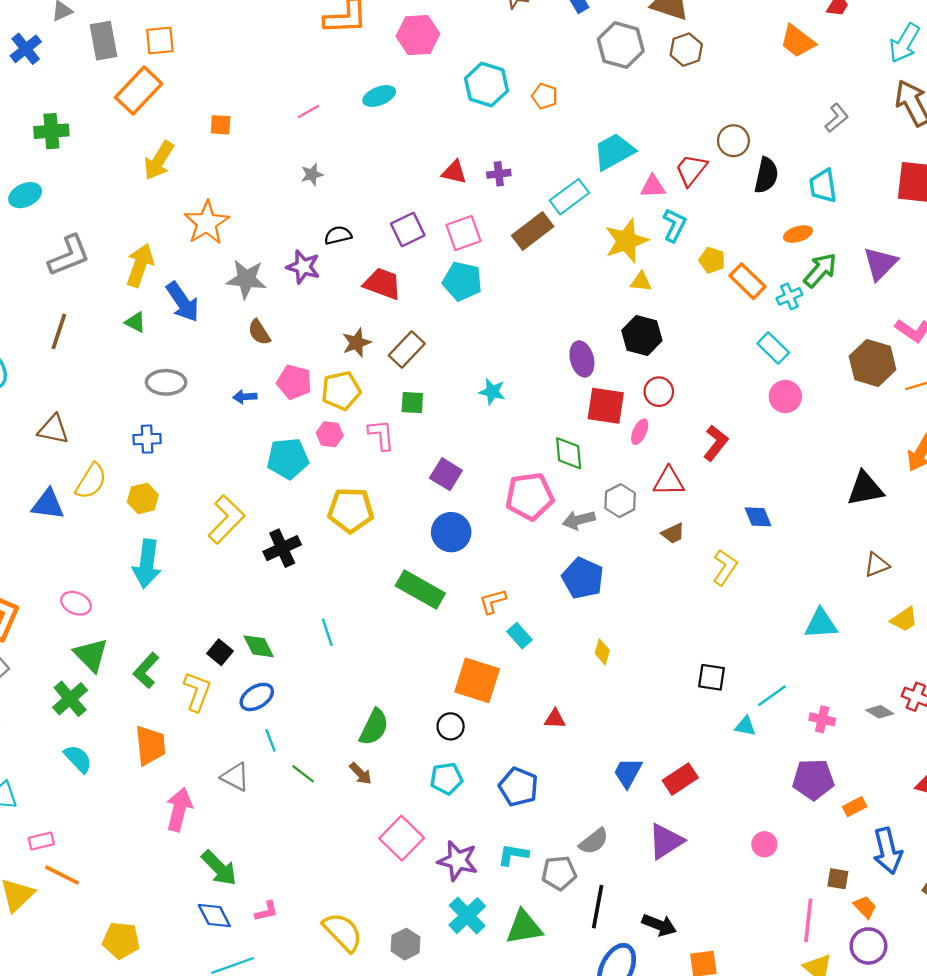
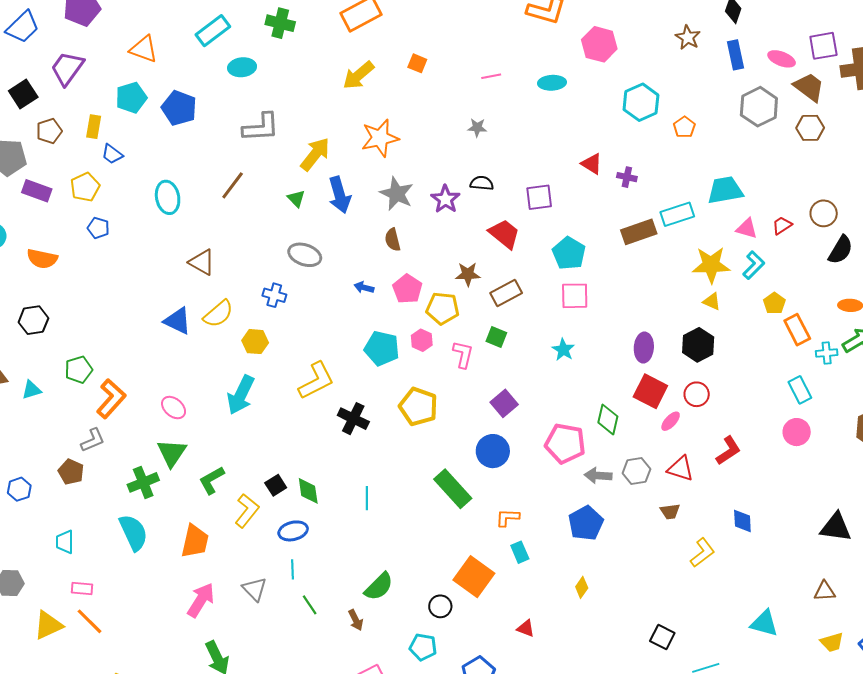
red trapezoid: (691, 170) -> (782, 225), size x0.7
pink square: (463, 233) -> (575, 296), moved
black cross: (282, 548) -> (353, 419), turned 32
cyan semicircle: (78, 759) -> (133, 532), size x1.4

